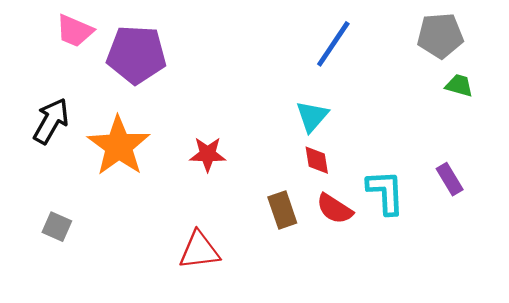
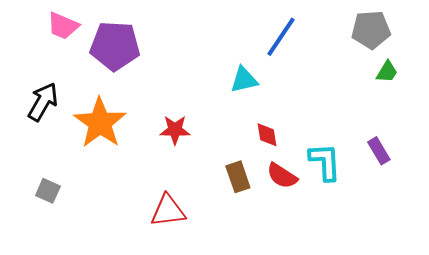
green trapezoid: (459, 85) -> (387, 72), turned 105
cyan triangle: (312, 116) -> (244, 80), moved, turned 36

